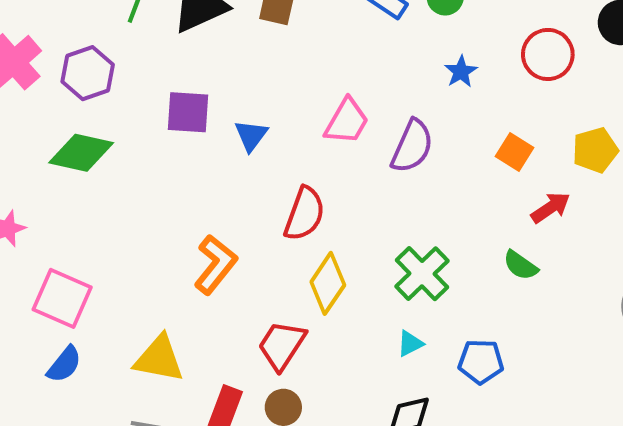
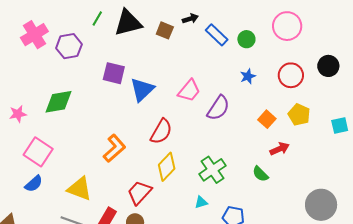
blue triangle: (251, 136) -> (142, 90), size x1.5
yellow pentagon: (595, 150) -> (299, 115), moved, turned 30
green diamond: (81, 153) -> (58, 102), moved, turned -32

